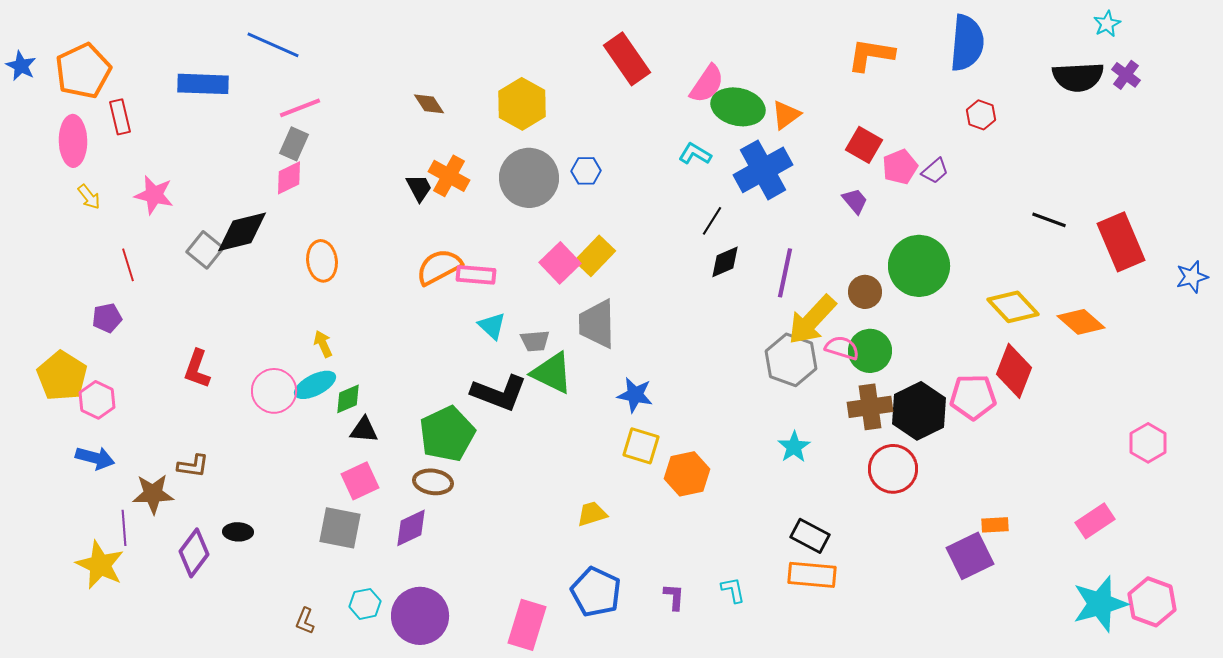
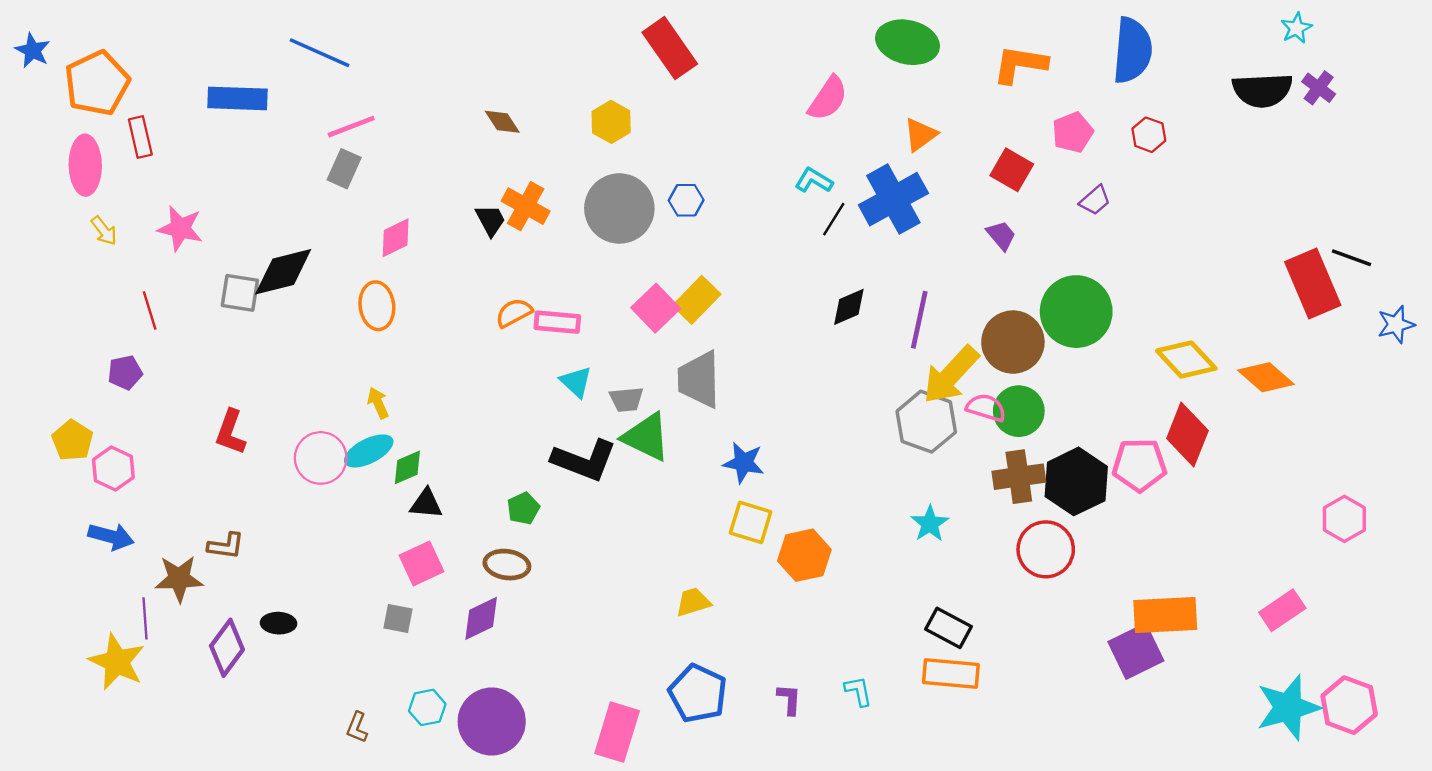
red rectangle: (627, 59) -> (670, 48), moved
blue star: (21, 66) -> (33, 50), moved
yellow hexagon: (522, 104) -> (611, 122), size x0.7
green ellipse: (738, 107) -> (908, 42), moved
pink pentagon: (900, 167) -> (1073, 132), moved
pink diamond: (289, 178) -> (396, 238), moved
black line: (1049, 220) -> (1351, 258), moved
black line: (712, 221) -> (834, 219), moved
gray square: (205, 250) -> (240, 293), turned -30
orange semicircle: (439, 267) -> (514, 313), size x0.7
brown circle: (865, 292) -> (1013, 342), size x1.6
yellow pentagon: (62, 376) -> (72, 440), size x0.7
green pentagon: (447, 434) -> (523, 508), size x0.5
orange rectangle: (995, 525) -> (1165, 615), size x2.0
gray square: (340, 528) -> (398, 618), size x0.6

